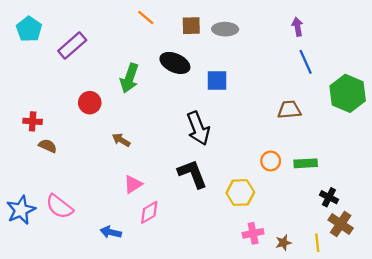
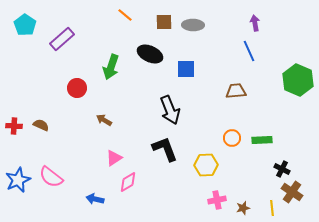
blue line: (306, 62) -> (249, 51), moved
brown trapezoid: (289, 110) -> (236, 91), moved
red cross: (33, 121) -> (14, 126), moved

